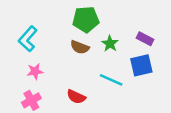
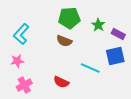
green star: (110, 44) -> (98, 25), moved
pink star: (35, 71) -> (17, 61), moved

